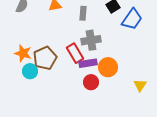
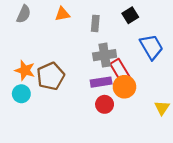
blue trapezoid: (132, 19) -> (151, 47), moved, turned -65
red rectangle: (75, 53) -> (120, 70), moved
cyan circle: (30, 71) -> (21, 94), moved

